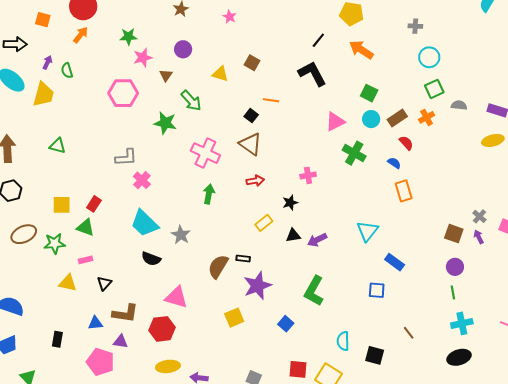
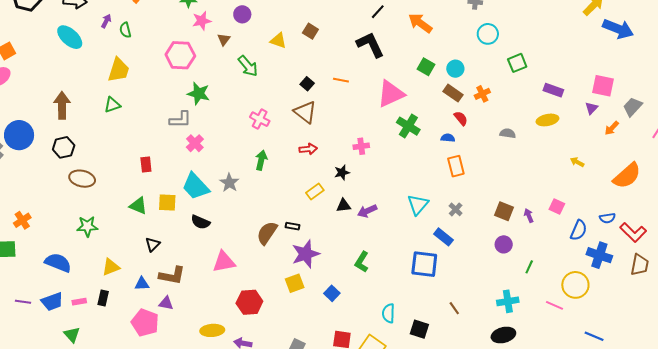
green square: (434, 89) -> (517, 63), moved
yellow trapezoid: (43, 94) -> (119, 70), moved
orange line: (271, 100) -> (341, 80), moved
gray semicircle: (459, 105) -> (508, 133), moved
brown rectangle: (397, 118) -> (453, 93), turned 66
cyan circle: (371, 119) -> (455, 69), moved
pink triangle: (335, 122) -> (391, 94), size x1.4
green star: (165, 123) -> (199, 94), moved
green triangle: (57, 146) -> (112, 105), turned -36
pink cross: (205, 153) -> (260, 119), size x0.7
blue semicircle: (394, 163) -> (448, 138), turned -32
red rectangle: (94, 204) -> (146, 165), turned -42
yellow square: (62, 205) -> (167, 203), moved
gray cross: (479, 216) -> (456, 209), moved
green triangle: (85, 228) -> (138, 206), moved
brown ellipse: (24, 234) -> (82, 179), moved, turned 35
gray star: (181, 235) -> (229, 183), moved
green star: (55, 243) -> (87, 226), moved
pink rectangle: (85, 260) -> (79, 302), moved
yellow triangle: (68, 283) -> (111, 267), moved, turned -36
blue square: (377, 290) -> (424, 264), size x1.6
green L-shape: (314, 291) -> (362, 262), size x0.7
green line: (453, 292) -> (529, 267), moved, turned 32
pink triangle: (176, 297) -> (224, 262), turned -30
yellow square: (234, 318) -> (295, 283), moved
red hexagon: (162, 329) -> (249, 302), moved

